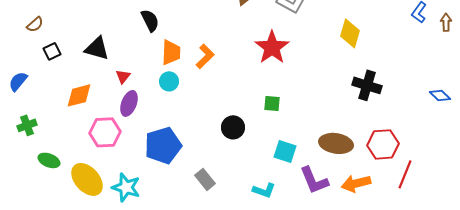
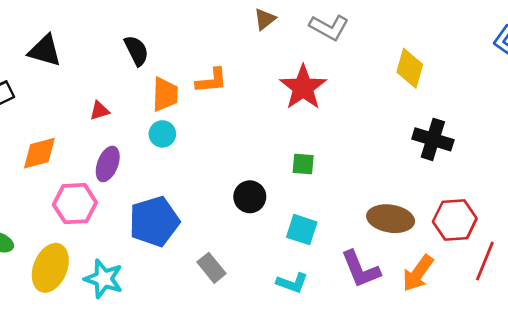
black triangle: (97, 48) -> (45, 51), moved
orange L-shape: (205, 56) -> (212, 81), moved, turned 40
red triangle: (123, 76) -> (99, 111), moved, turned 35
cyan square: (285, 151) -> (302, 230), moved
yellow ellipse: (87, 179) -> (50, 268), turned 64
orange arrow: (356, 183) -> (418, 273), turned -40

